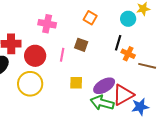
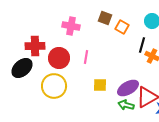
orange square: (90, 18) -> (122, 27), moved
brown square: (81, 45) -> (105, 18), moved
green arrow: (102, 103) -> (126, 105), size x0.7

